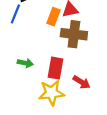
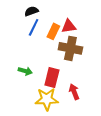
blue line: (15, 14) -> (34, 27), moved
red arrow: (81, 82) -> (74, 92), turned -147

